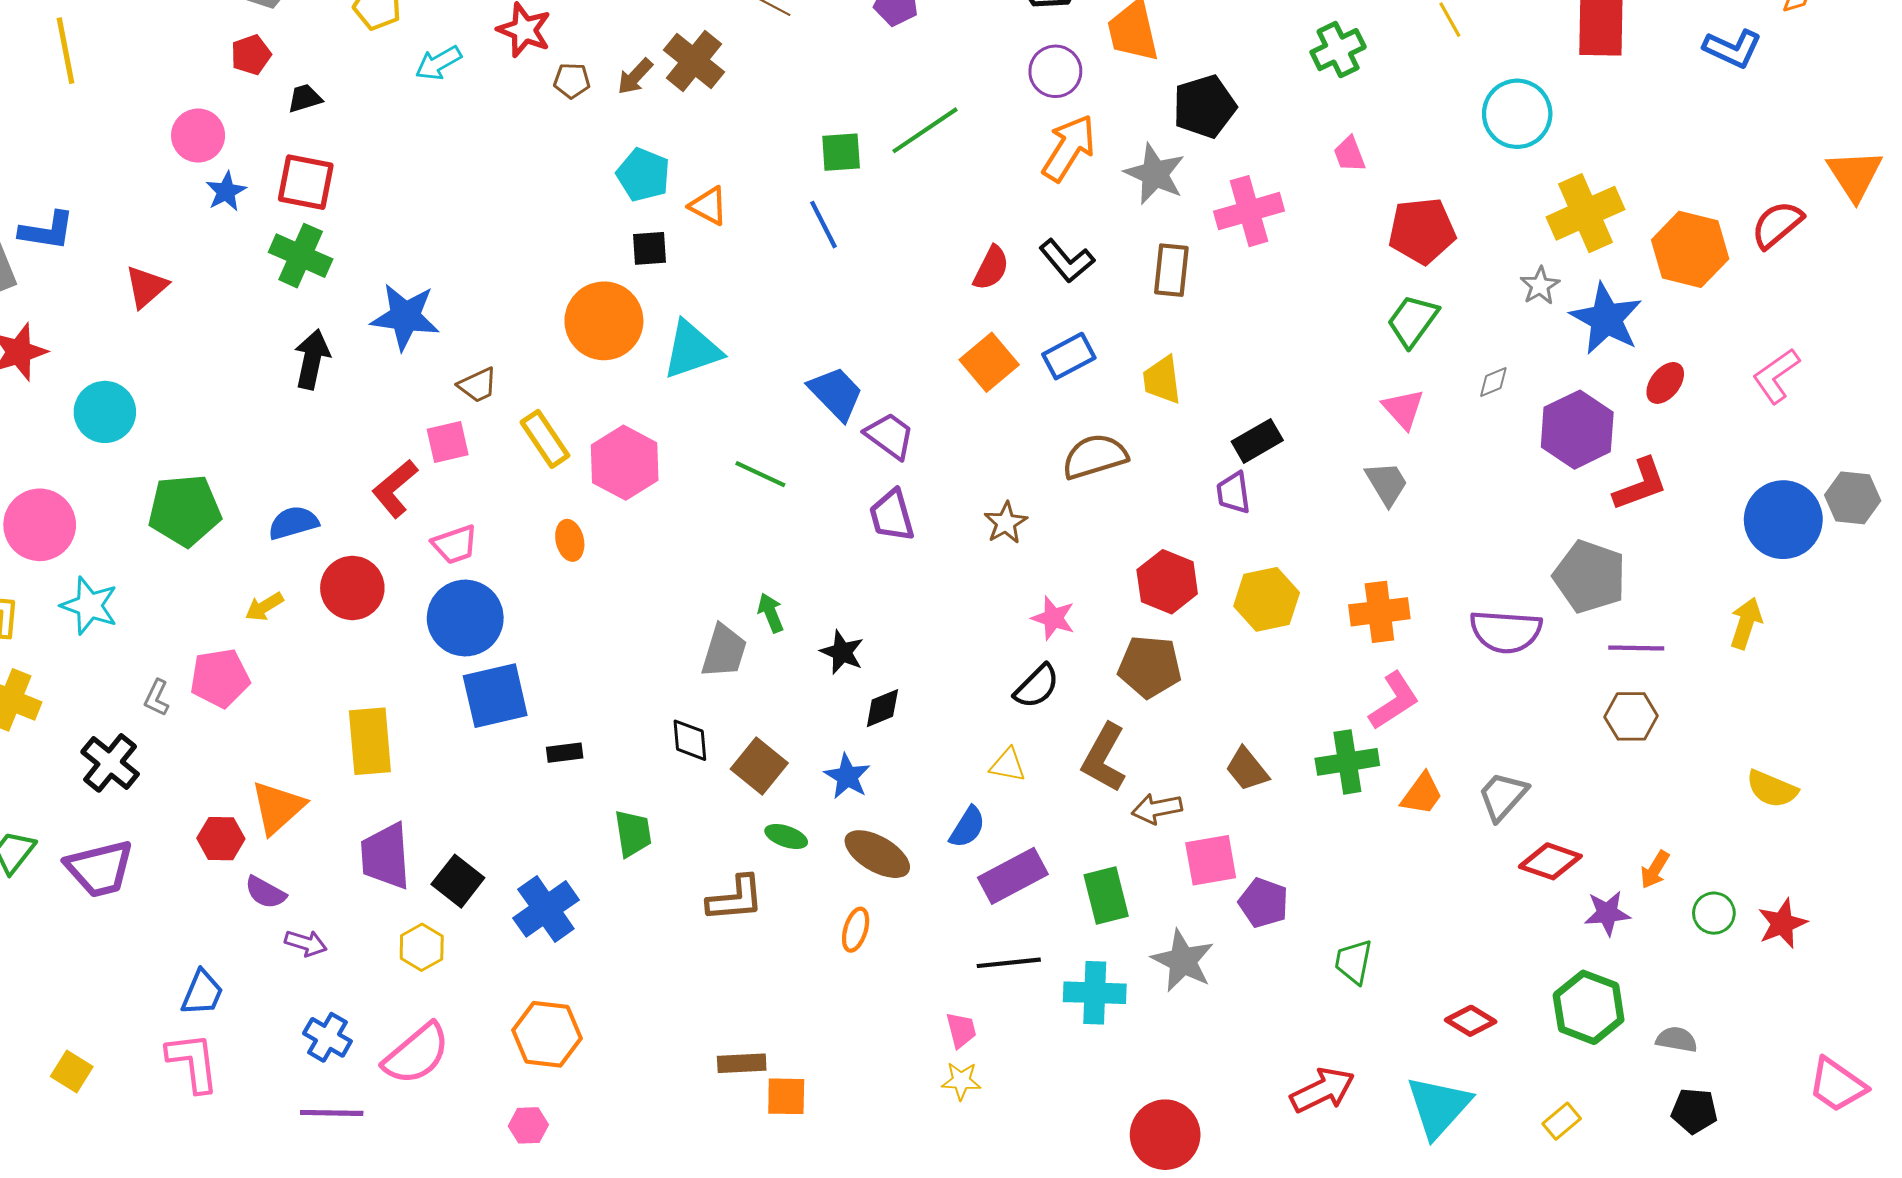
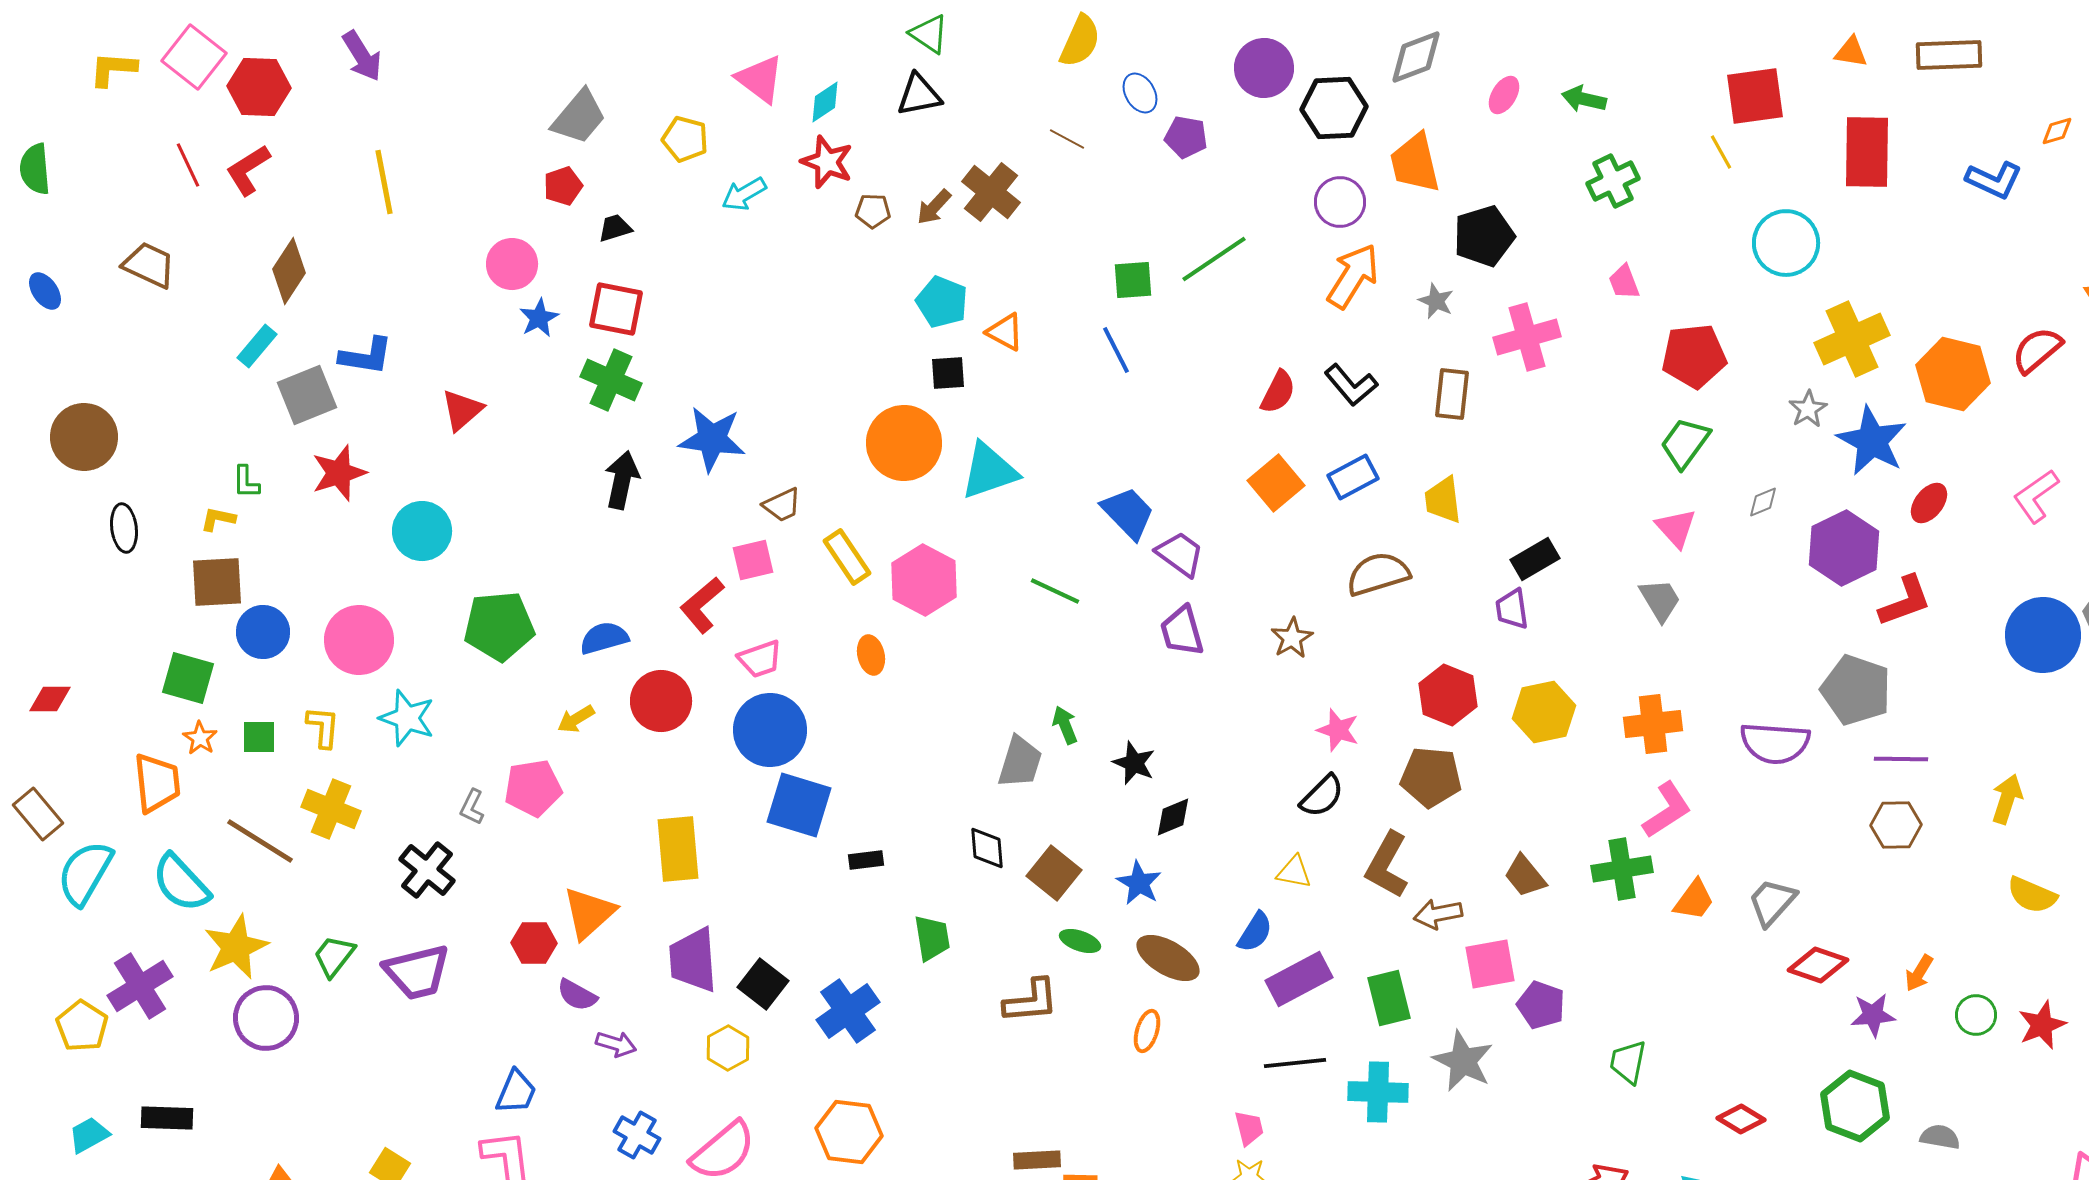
gray star: (1155, 174) -> (1436, 301), size x0.6
yellow arrow: (1746, 623) -> (2007, 799), moved
blue square: (495, 696) -> (799, 805), turned 30

